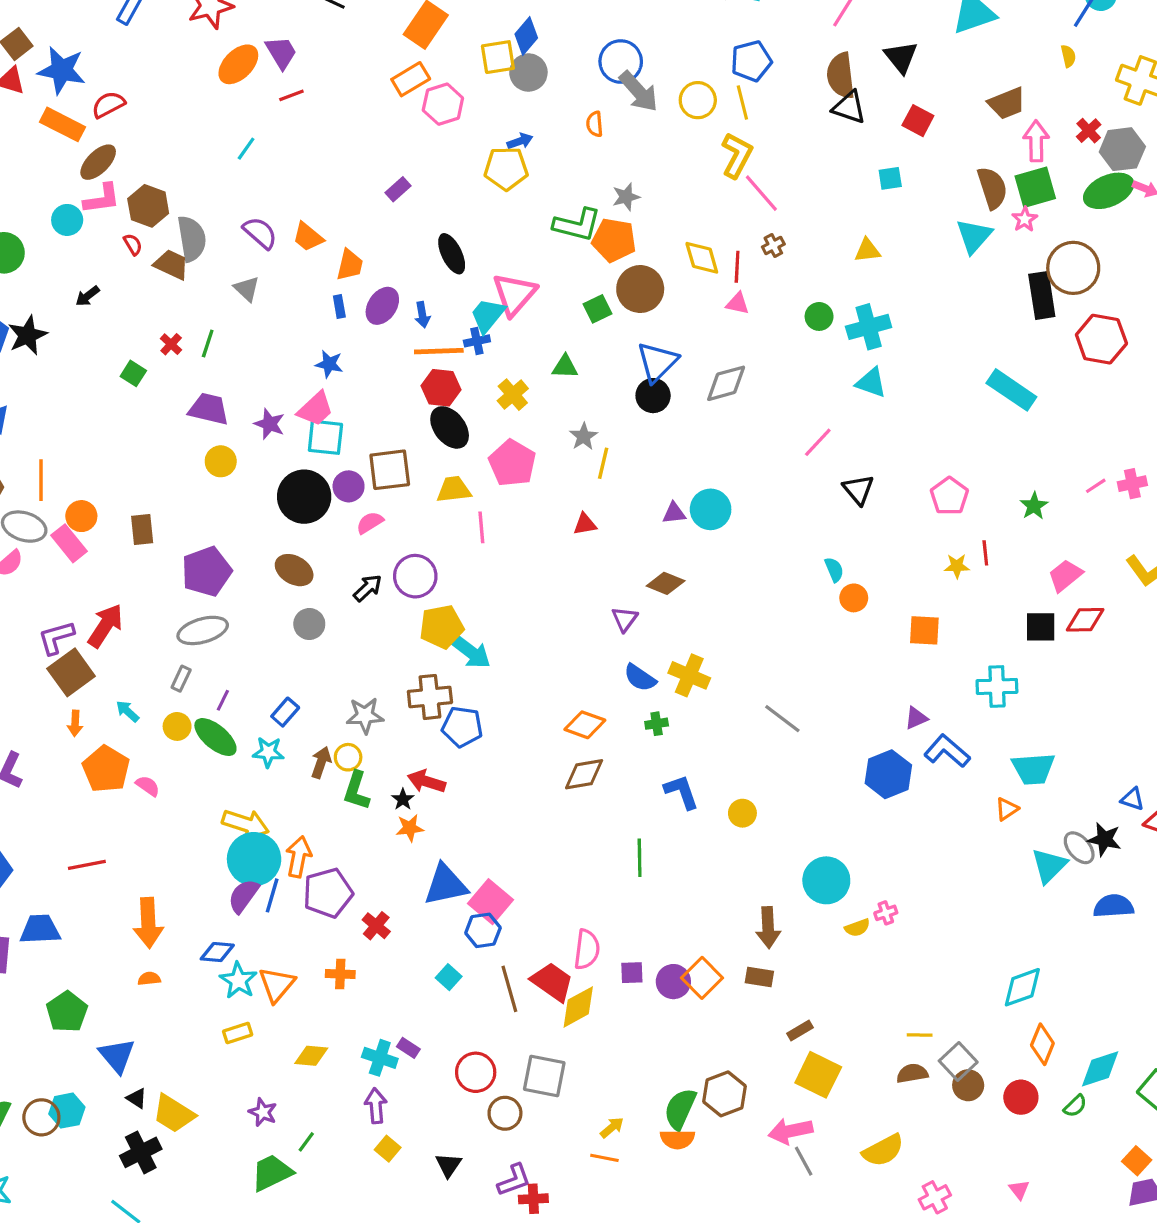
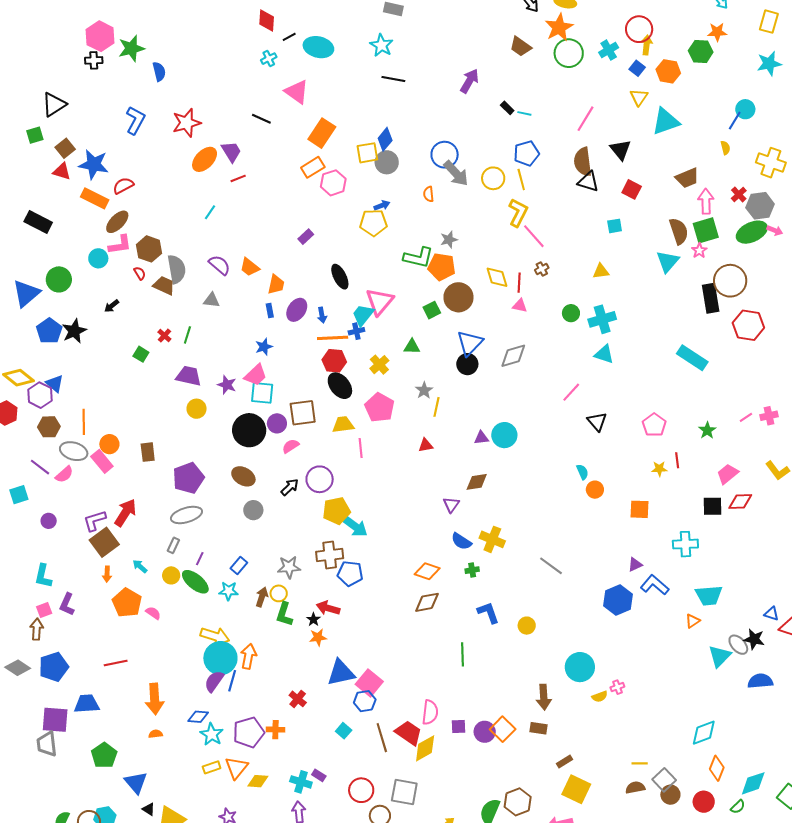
gray triangle: (247, 289) -> (211, 300), turned -36
blue star: (329, 364) -> (264, 347), turned -30
brown diamond: (666, 583) -> (477, 482), turned -30
purple pentagon: (328, 893) -> (249, 732), moved
orange triangle: (277, 985) -> (237, 768), moved

